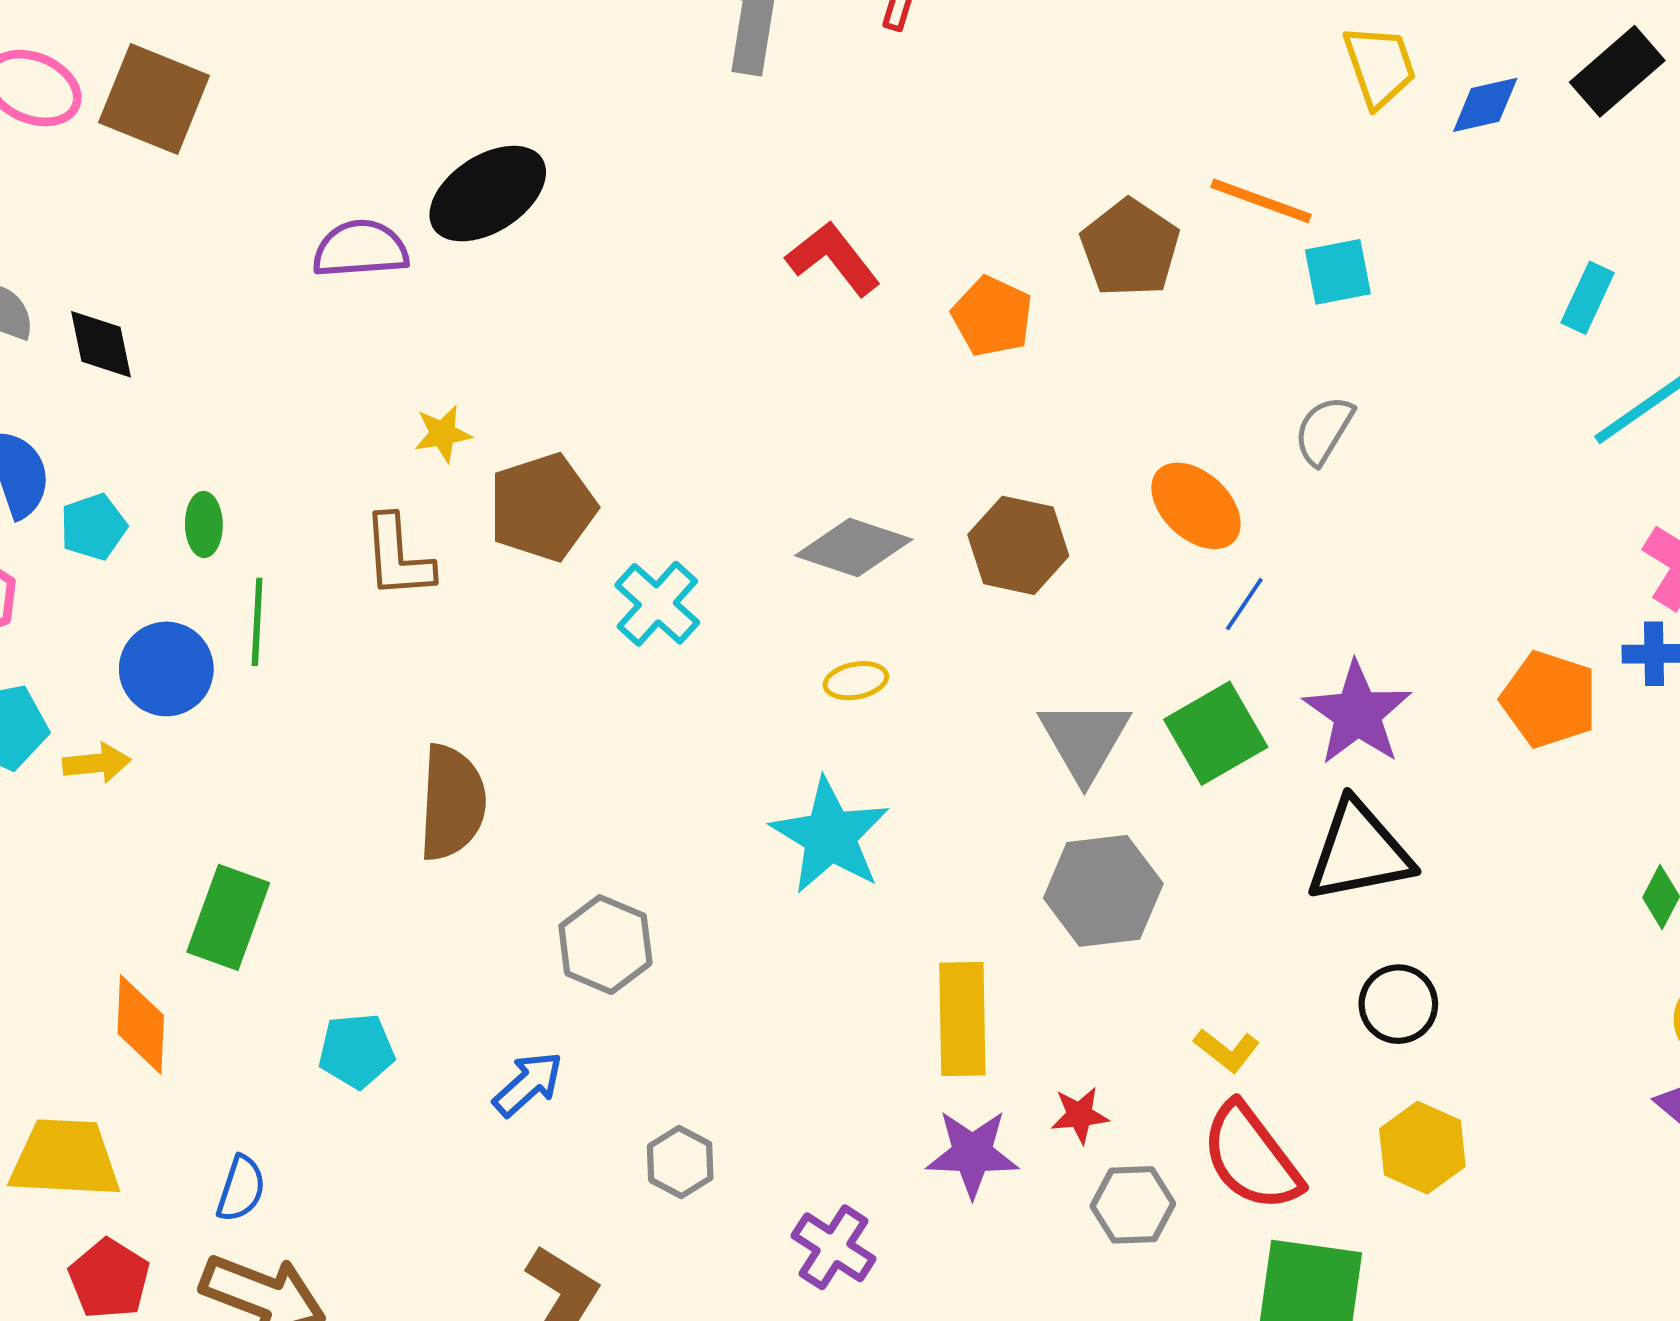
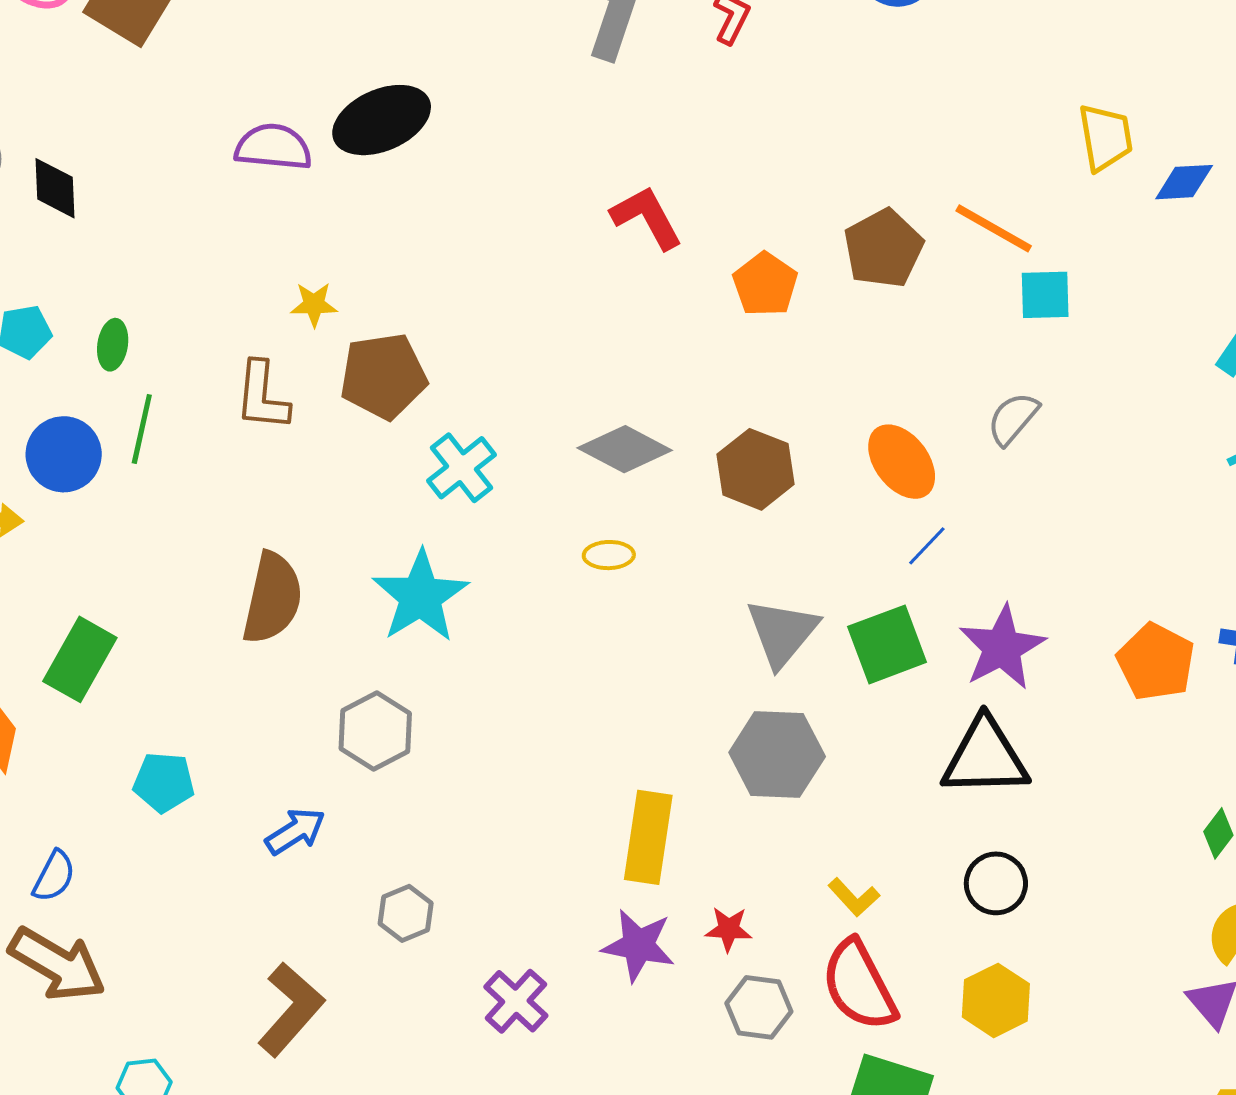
cyan star: (830, 836) -> (420, 596), moved

